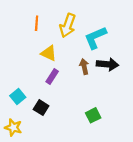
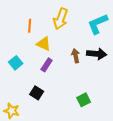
orange line: (37, 23) -> (30, 26), moved
cyan L-shape: (95, 38) -> (98, 24), moved
cyan square: (18, 96) -> (16, 63), moved

